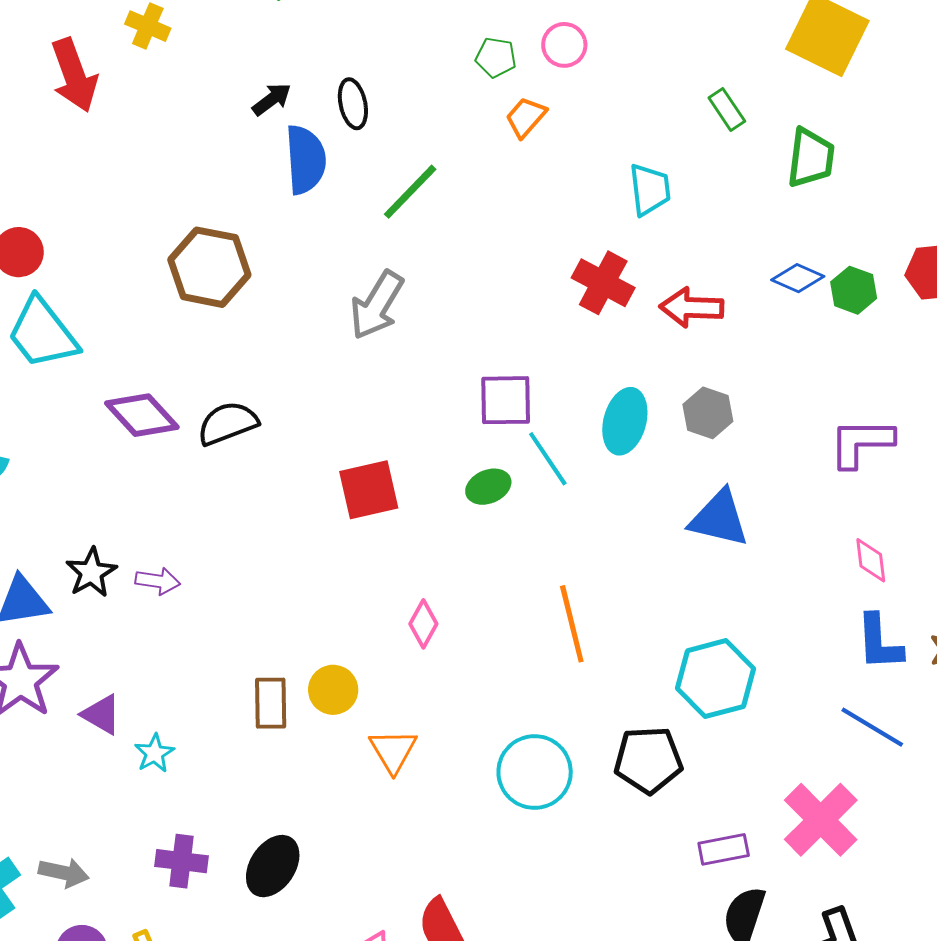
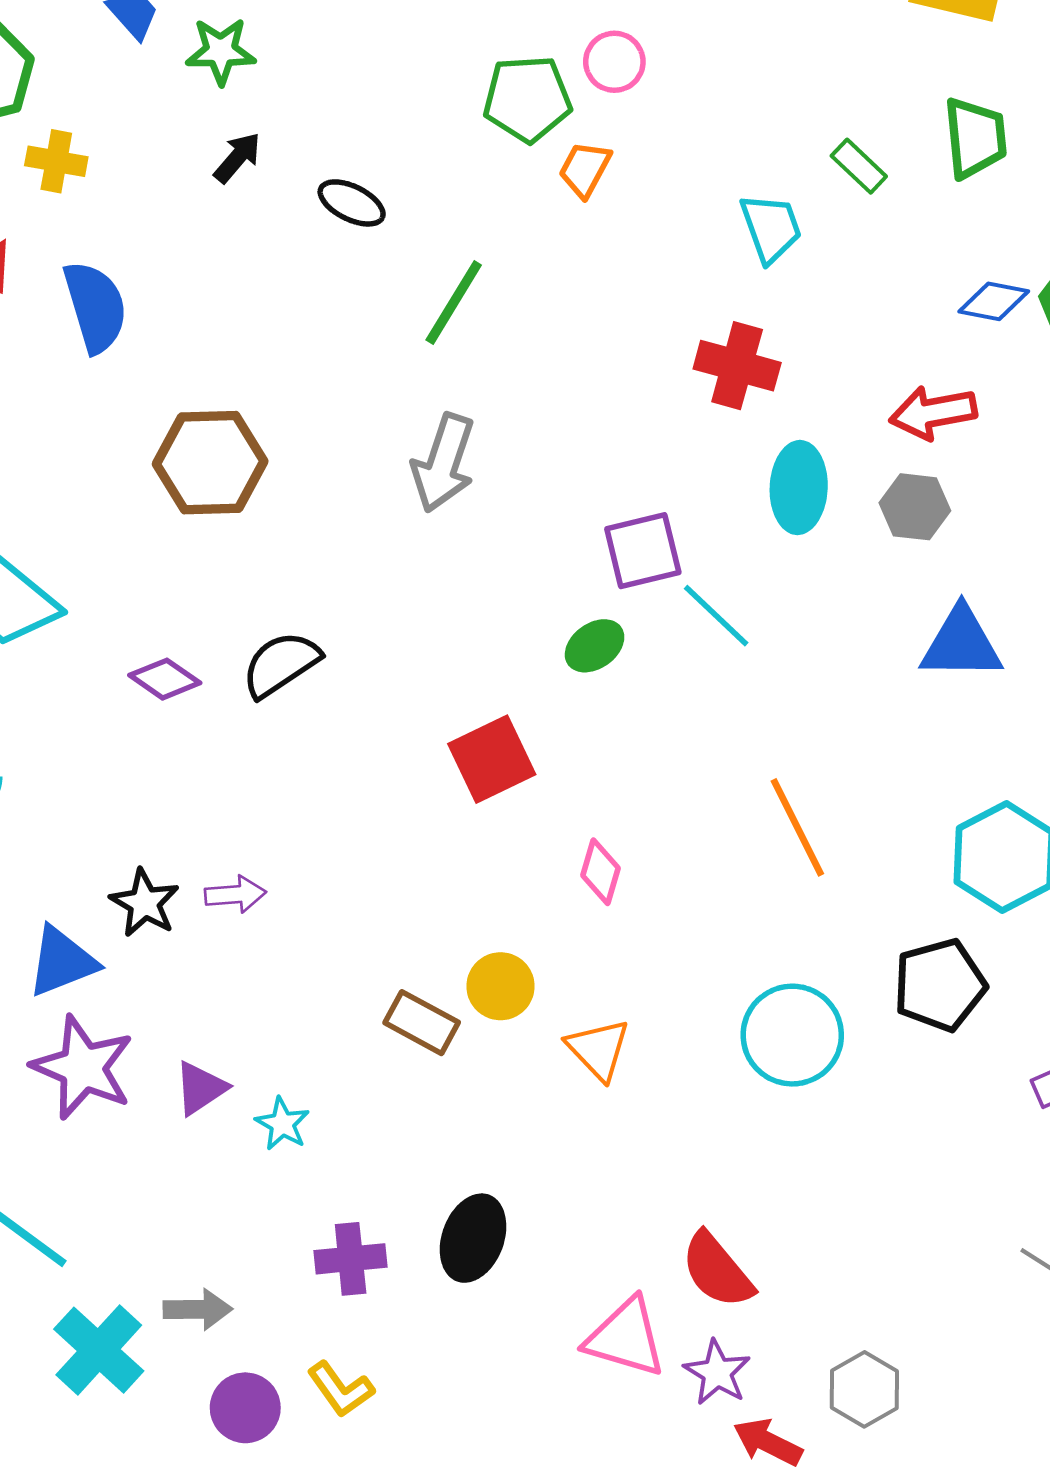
green pentagon: (496, 57) -> (527, 99), size x1.6
black arrow: (272, 99) -> (237, 158), moved
black ellipse: (353, 104) -> (352, 203), turned -39
green rectangle: (727, 109) -> (859, 166), moved
blue semicircle: (306, 160) -> (95, 307), moved
red arrow: (692, 307) -> (933, 413), moved
purple diamond: (142, 415) -> (165, 679), size x0.7
cyan ellipse: (625, 421) -> (799, 488), moved
green ellipse: (488, 487) -> (595, 646), moved
red square: (369, 490) -> (492, 759), moved
brown rectangle: (271, 703) -> (422, 1023), turned -48
purple triangle: (101, 714) -> (200, 1088), turned -51

